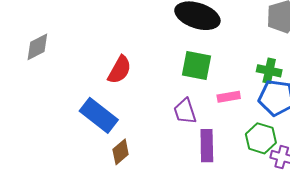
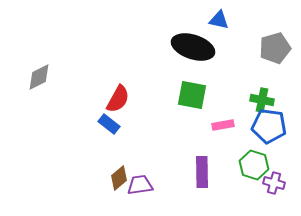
purple trapezoid: (185, 111) -> (140, 185), moved, turned 100
blue rectangle: (99, 115) -> (109, 124), moved, size x0.6

